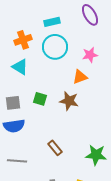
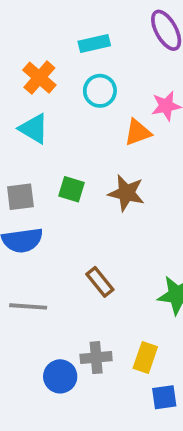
orange cross: (23, 40) -> (39, 78), turned -30
cyan circle: (55, 47) -> (100, 91), size x0.7
orange triangle: (80, 77) -> (138, 132), moved

